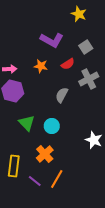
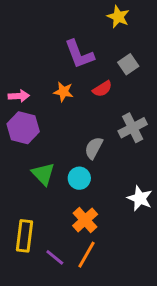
purple L-shape: (52, 40) -> (79, 54), turned 40
gray cross: (89, 79) -> (133, 128), moved
gray semicircle: (62, 95) -> (94, 148), moved
orange cross: (45, 154) -> (85, 220), moved

